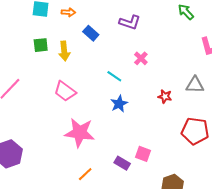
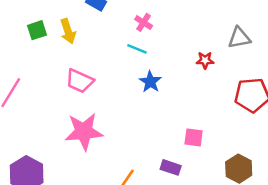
pink cross: (141, 58) -> (144, 22), moved
pink star: (80, 133) -> (84, 132), moved
purple rectangle: (122, 163) -> (171, 167), moved

